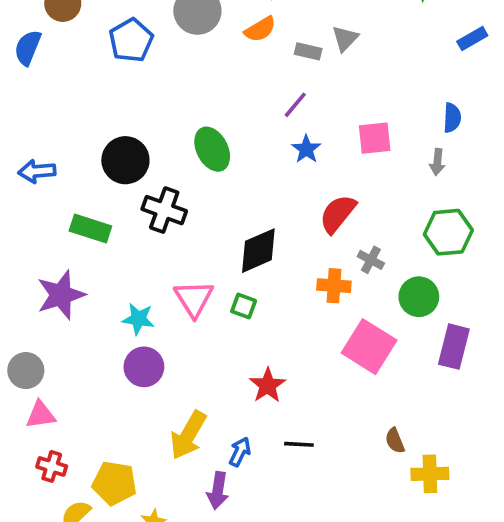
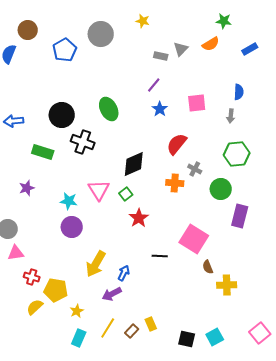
orange semicircle: (260, 29) -> (211, 44), moved
purple star: (61, 295) -> (27, 188), size x0.6
green square: (244, 306) -> (126, 194), turned 32
pink square: (369, 347) -> (194, 239), moved
red star: (268, 385) -> (139, 218), moved
black line: (299, 444) -> (160, 256), moved
red cross: (52, 466) -> (32, 277), moved
purple arrow: (218, 490) -> (112, 294), turned 54

